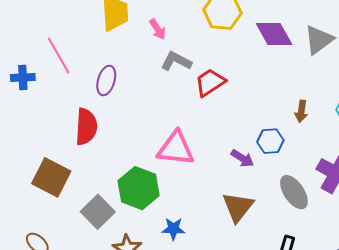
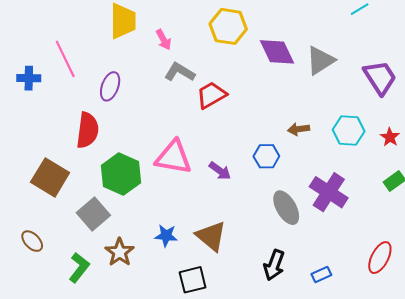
brown arrow: (301, 111) -> (299, 129), turned 70
purple arrow: (242, 158) -> (220, 171), moved
green hexagon: (139, 188) -> (121, 174), moved
brown triangle: (238, 207) -> (211, 236), moved, turned -32

